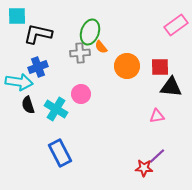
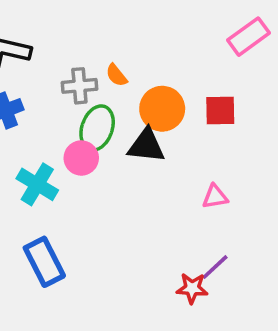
green ellipse: (90, 32) -> (97, 128), moved
black triangle: (171, 87) -> (146, 146), moved

